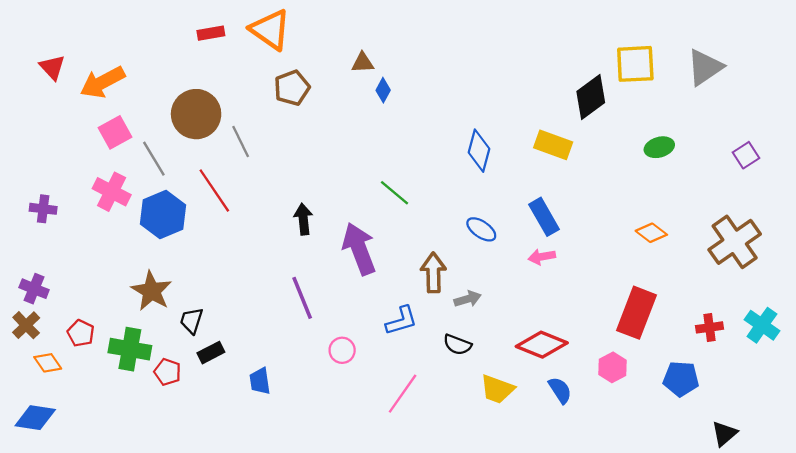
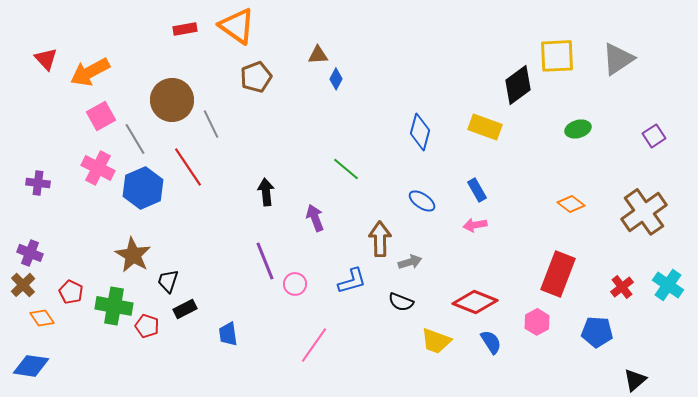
blue rectangle: (544, 217) -> (477, 190), size x0.7
purple arrow: (359, 249) -> (315, 218), size x0.6
red cross: (709, 327) -> (622, 287), turned -30
pink circle: (342, 350) -> (295, 284), moved
pink line: (403, 394) -> (314, 345), moved

